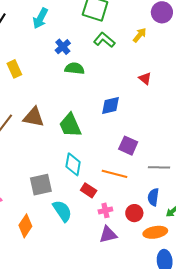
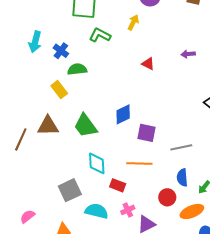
cyan arrow: (40, 18) -> (35, 42), moved
yellow rectangle: (14, 69) -> (59, 90), moved
blue diamond: (110, 106) -> (123, 114), moved
pink cross: (105, 210) -> (128, 210), moved
cyan semicircle: (62, 211) -> (97, 211), turned -30

